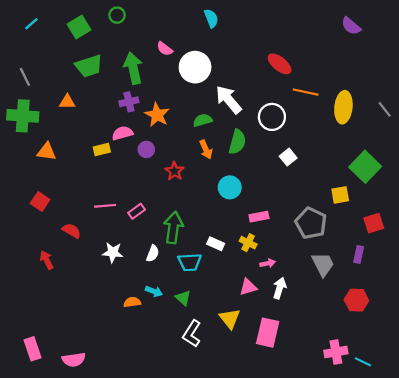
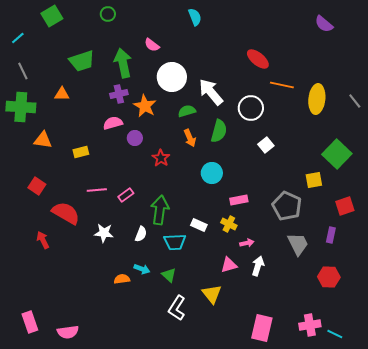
cyan line: (31, 24) -> (18, 38), moved
green square: (79, 27) -> (52, 16), moved
white circle: (195, 67) -> (172, 77), moved
yellow rectangle: (102, 149) -> (81, 152), moved
red semicircle: (72, 231) -> (66, 213), size x1.6
pink rectangle: (268, 333) -> (262, 328), moved

